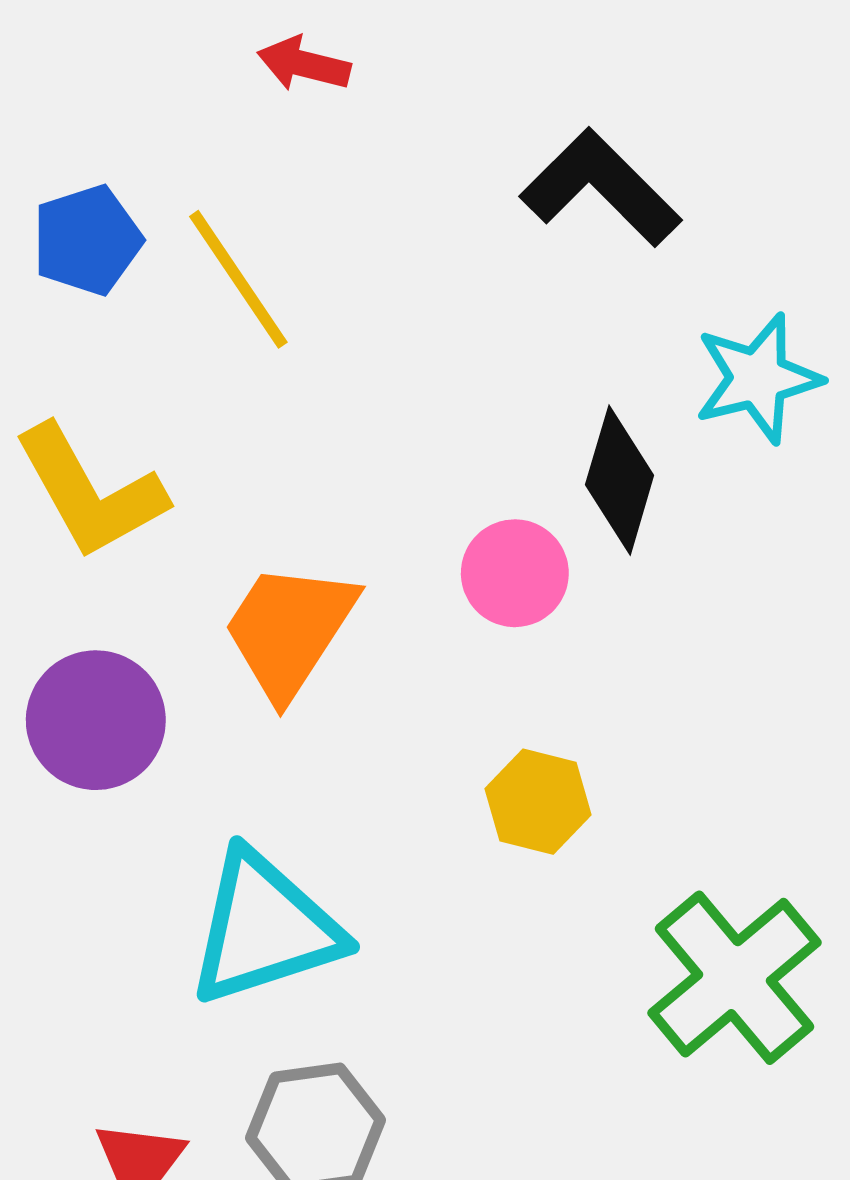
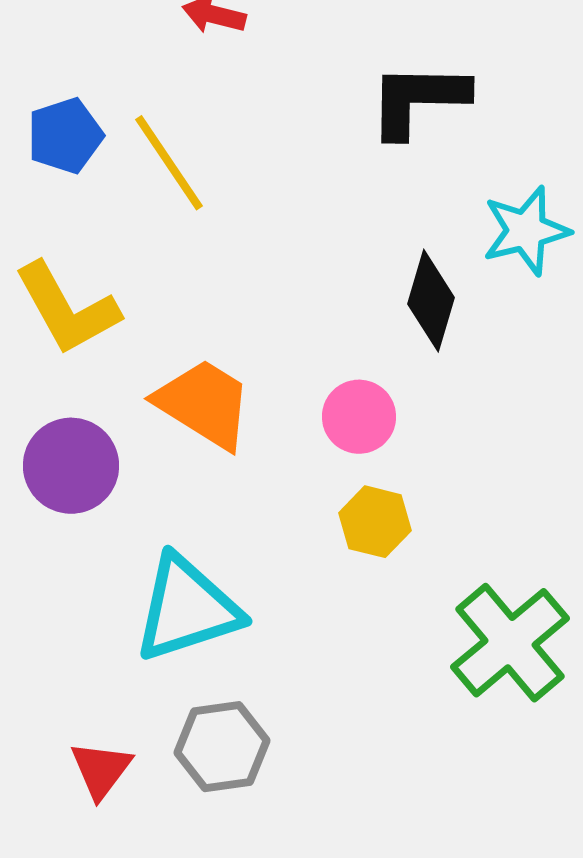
black L-shape: (601, 188) -> (418, 100), turned -44
pink circle: (515, 573) -> (359, 417), moved
orange trapezoid: (289, 630) -> (204, 404), turned 89

